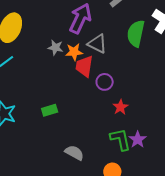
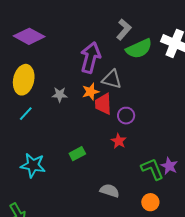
green semicircle: (136, 33) -> (139, 49), moved, turned -116
gray star: (55, 48) -> (60, 95), moved
red star: (120, 107) -> (119, 141), moved

